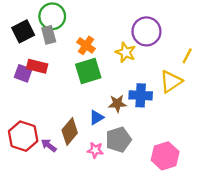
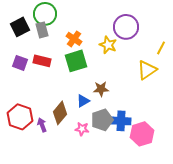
red rectangle: (37, 66) -> (42, 61), moved
blue cross: (141, 95) -> (121, 121), moved
purple arrow: (49, 145) -> (42, 125), turned 32

